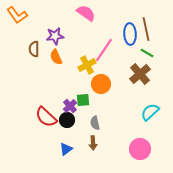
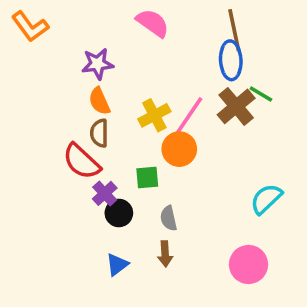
brown line: (146, 29) -> (234, 30), moved
brown semicircle: (34, 49) -> (99, 133), moved
pink line: (104, 50) -> (188, 117), moved
brown cross: (140, 74) -> (236, 106), moved
purple cross: (70, 106) -> (105, 193), moved
red semicircle: (46, 117) -> (82, 161), moved

